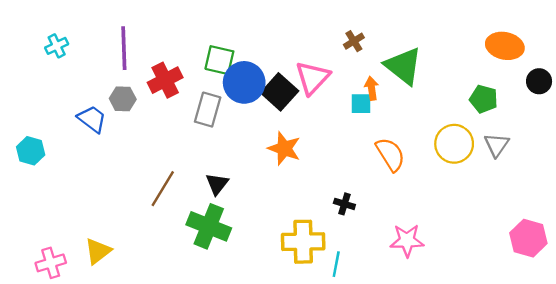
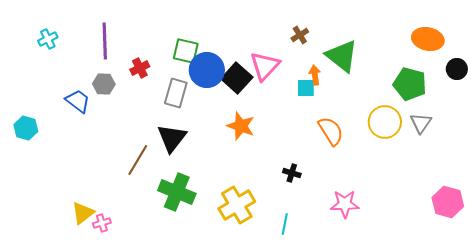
red cross: (165, 80) -> (140, 68), size x0.7
green pentagon: (484, 99) -> (410, 84), size x1.4
black triangle: (217, 184) -> (172, 138), moved, size x1.5
yellow cross: (303, 242) -> (237, 205), moved, turned -30
pink cross: (51, 263) -> (102, 223), moved, size x0.7

